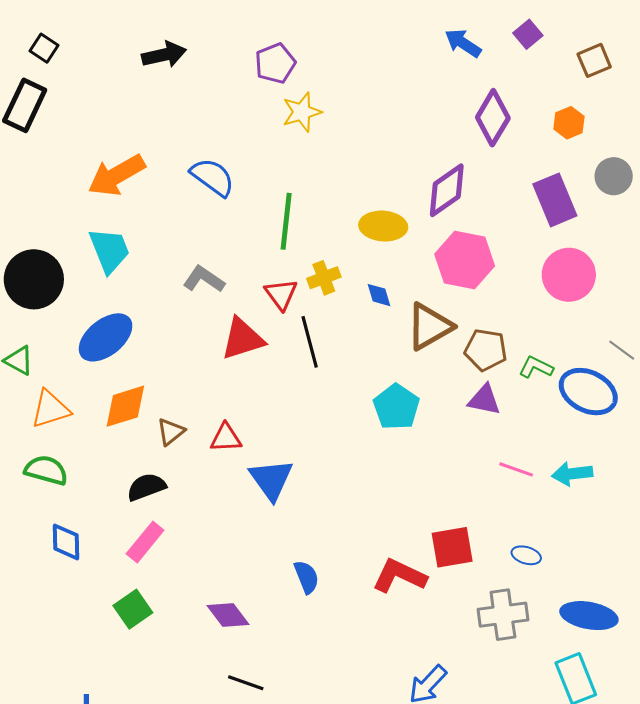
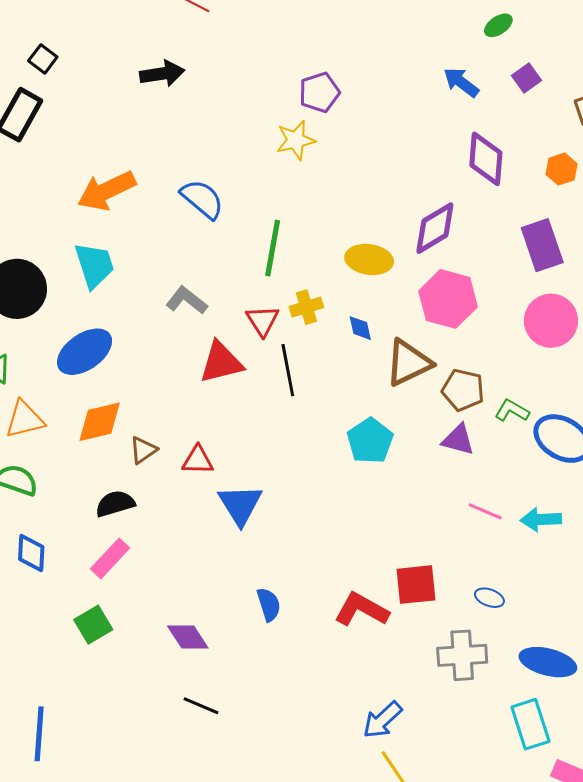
purple pentagon: (275, 63) -> (319, 92), moved
purple diamond: (493, 118) -> (486, 159), turned -30

